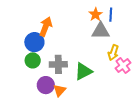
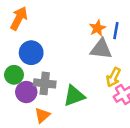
orange arrow: (46, 27) -> (19, 18), moved
blue circle: (34, 42) -> (31, 53), moved
purple circle: (46, 85) -> (26, 92), moved

